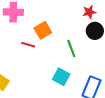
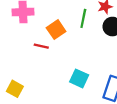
green line: (71, 49) -> (83, 18), moved, turned 36

